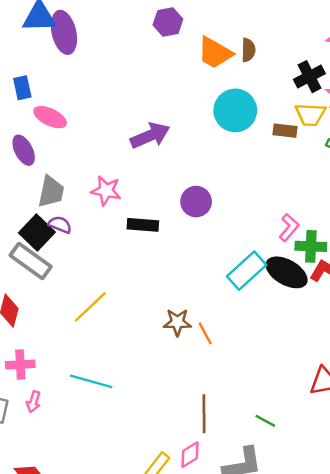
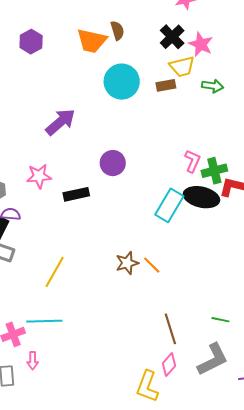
purple hexagon: (168, 22) -> (31, 42), moved
cyan line: (91, 381) -> (44, 321), moved

